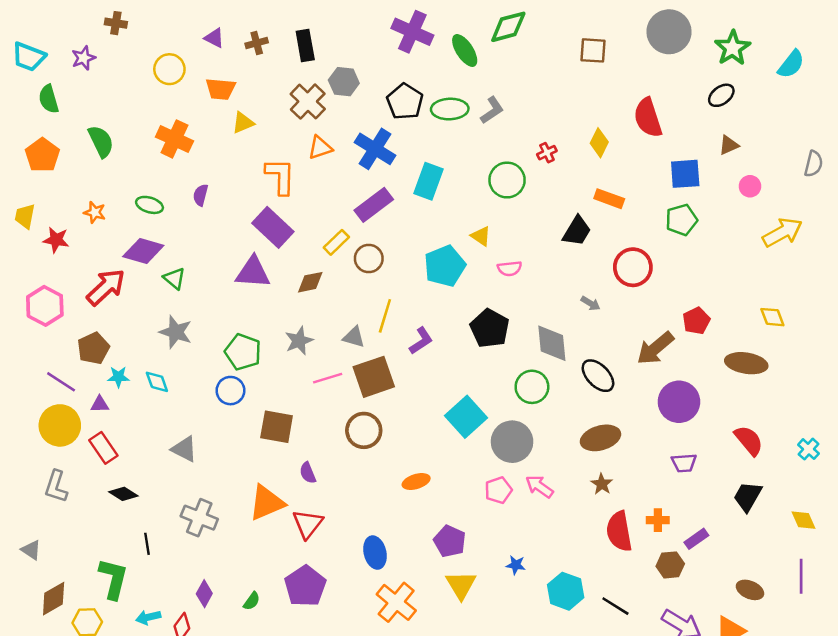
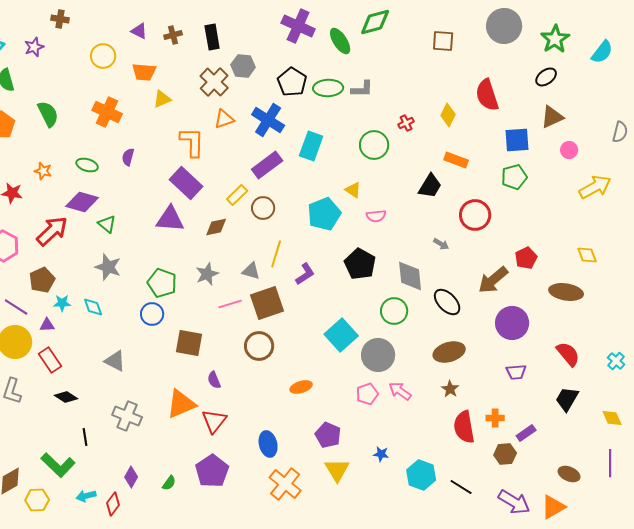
gray L-shape: (492, 110) -> (362, 89), turned 35
brown triangle: (729, 145) -> (552, 117), size x1.4
green L-shape: (113, 579) -> (58, 465), turned 120

